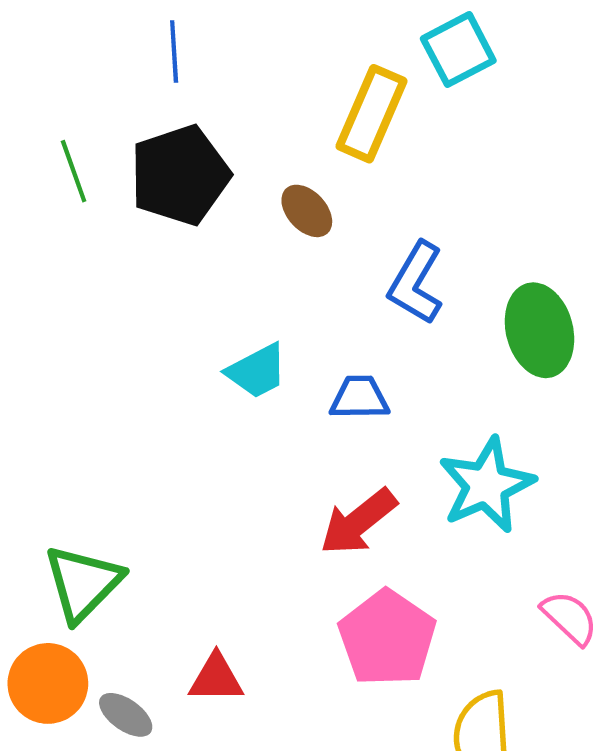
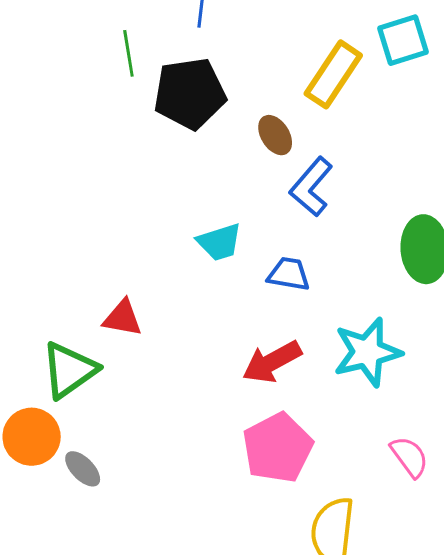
green line: (74, 171) -> (128, 53), moved
blue L-shape: (416, 283) -> (311, 187), moved
red triangle: (216, 678) -> (123, 318), moved

